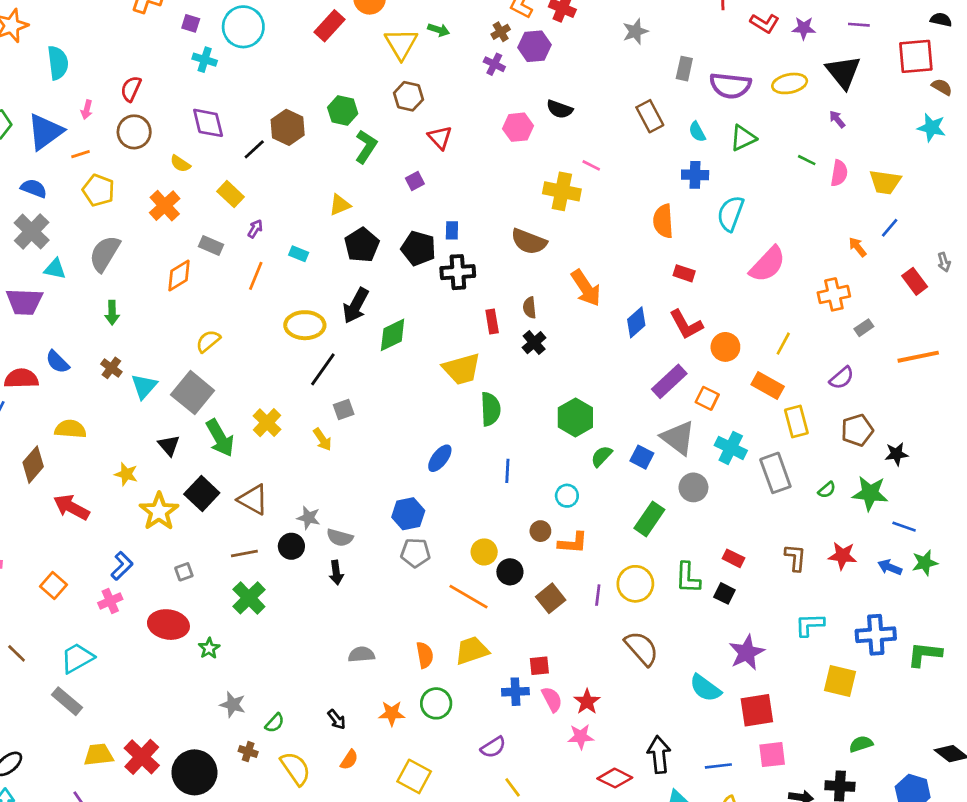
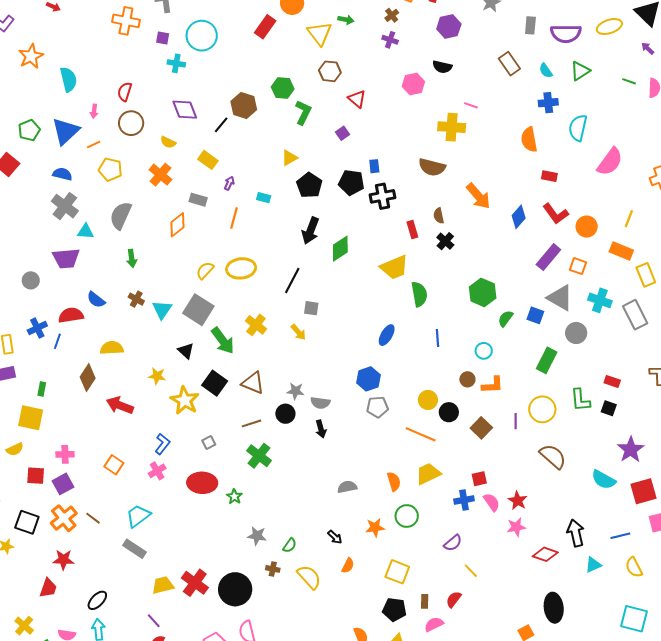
purple hexagon: (535, 46) -> (449, 27), moved
yellow ellipse: (305, 325) -> (241, 268), moved
gray square: (344, 410) -> (311, 308), turned 35

